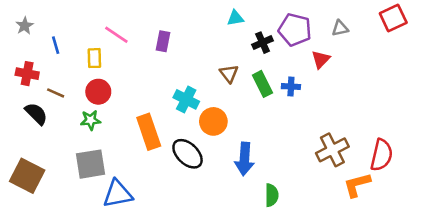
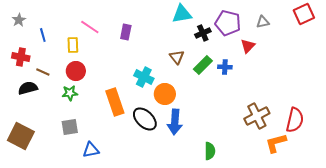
cyan triangle: (235, 18) -> (182, 14), size x1.5
green rectangle: (263, 84) -> (203, 65), turned 72
black semicircle: (36, 114) -> (28, 88), turned -60
blue arrow: (244, 159) -> (175, 122), moved
gray square: (91, 164) -> (70, 127), size x0.7
blue triangle: (118, 194) -> (91, 150), size x0.7

